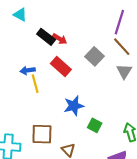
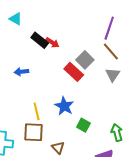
red rectangle: (61, 67) -> (74, 72), moved
yellow line: (35, 84) -> (37, 111), moved
blue star: (74, 106) -> (64, 106), turned -30

